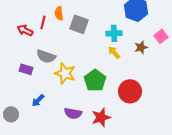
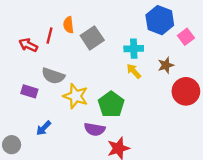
gray square: (79, 24) -> (92, 38), turned 36
pink square: (161, 36) -> (186, 37), moved
red circle: (130, 91) -> (186, 91), moved
purple semicircle: (73, 113) -> (95, 129), moved

